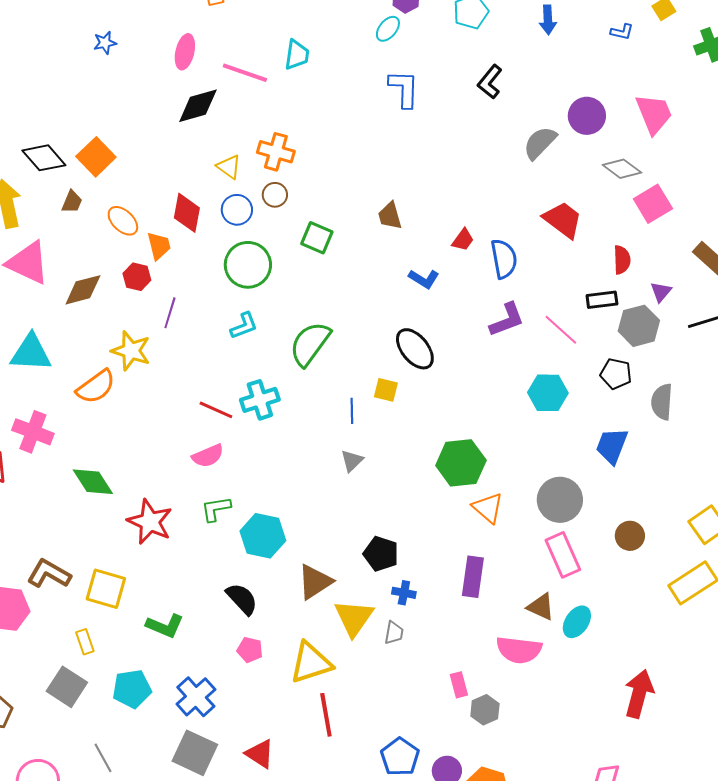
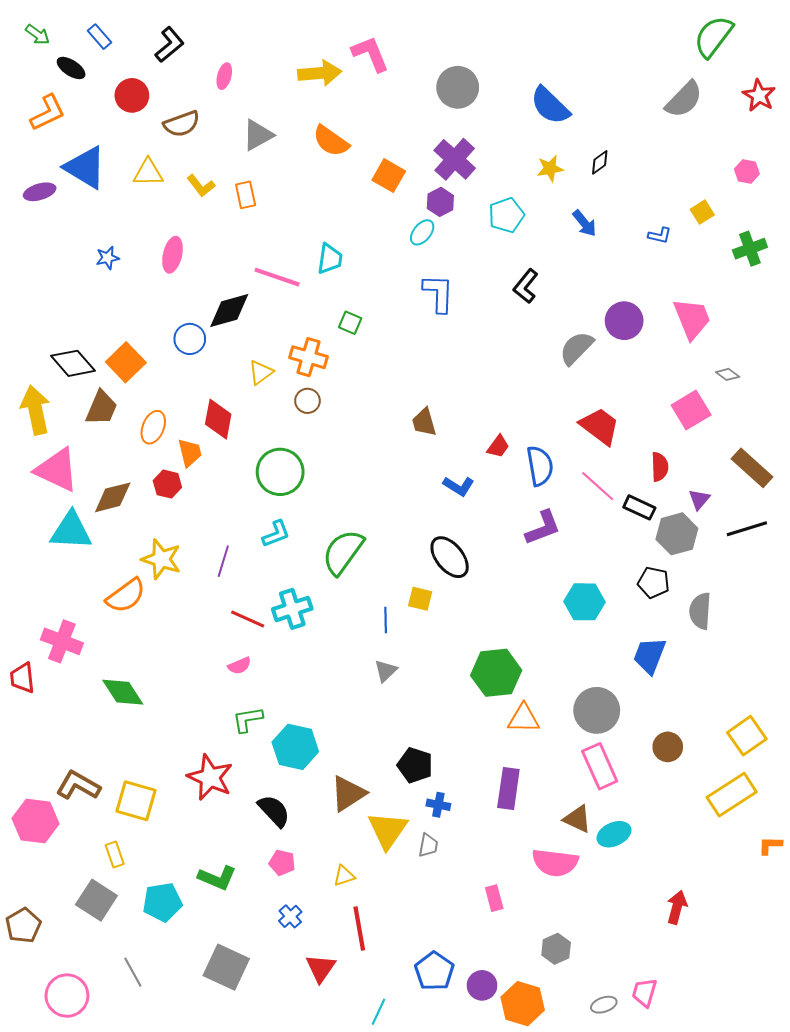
blue arrow: (548, 20) -> (585, 223), turned -36
blue star: (105, 43) -> (108, 258), moved
pink ellipse: (185, 52) -> (173, 255), moved
yellow triangle: (229, 167) -> (261, 372), turned 48
gray diamond: (622, 169) -> (728, 374), moved, size x0.6
brown trapezoid: (72, 202) -> (101, 408), size x1.5
blue circle: (237, 210) -> (190, 339), moved
orange ellipse: (123, 221) -> (153, 427), turned 68
green square: (317, 238) -> (350, 323), moved, size x0.7
black rectangle: (602, 300) -> (639, 507), turned 32
purple line: (170, 313) -> (223, 561), moved
pink line: (561, 330) -> (598, 486), moved
cyan triangle: (31, 353) -> (71, 531), moved
pink semicircle: (208, 456) -> (239, 666), size x0.7
orange triangle: (488, 508) -> (524, 718), turned -40
red star: (150, 522) -> (210, 777), moved
cyan ellipse: (577, 622) -> (614, 834), turned 32
green L-shape: (165, 626) -> (217, 878), moved
yellow triangle: (311, 663) -> (344, 876), size x0.5
red arrow: (639, 694) -> (677, 907), size x0.7
blue cross: (196, 697) -> (290, 916), moved, size x0.6
gray hexagon: (485, 710) -> (556, 949), moved
red triangle: (260, 754) -> (321, 968), moved, turned 32

